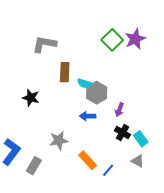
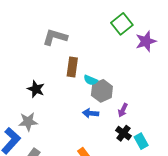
green square: (112, 40) -> (122, 24), moved
gray star: (59, 140) -> (28, 122), moved

